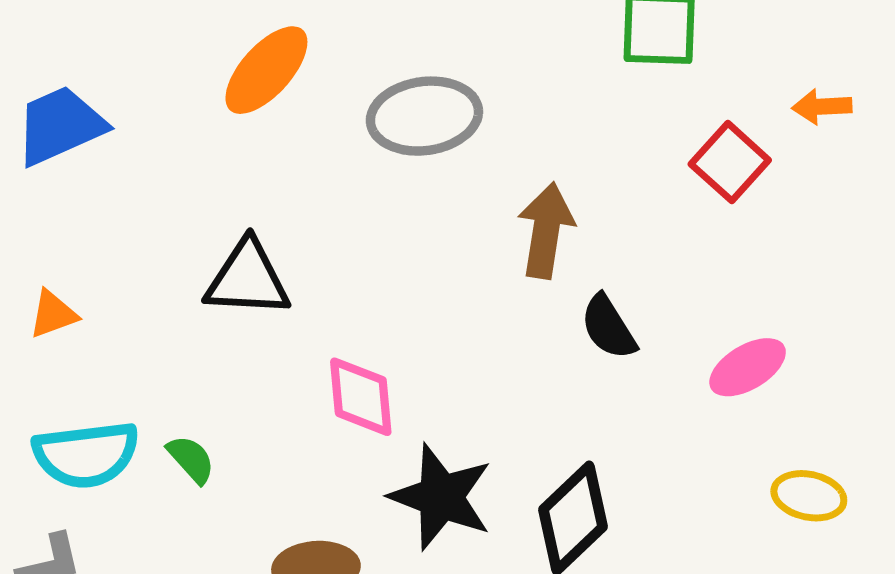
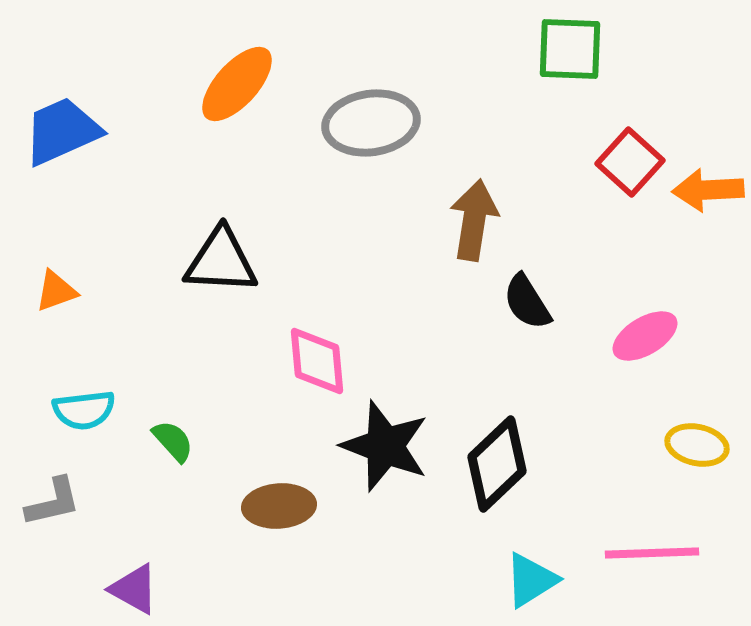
orange arrow: (822, 107) -> (708, 190), moved, size x1.4
cyan semicircle: (86, 454) -> (84, 410), size x0.7
green semicircle: (191, 459) -> (173, 441), moved

